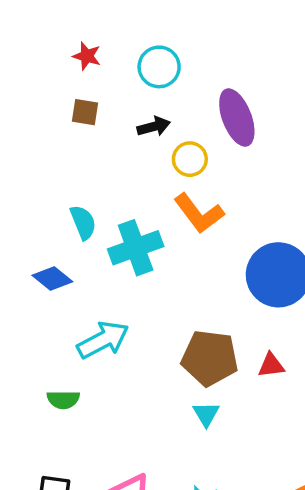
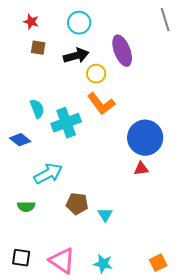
red star: (87, 56) -> (31, 22), moved
black arrow: (154, 127) -> (76, 56), size x1.4
brown pentagon: (210, 358) -> (77, 204), moved, size x0.7
red triangle: (271, 365) -> (141, 169), moved

